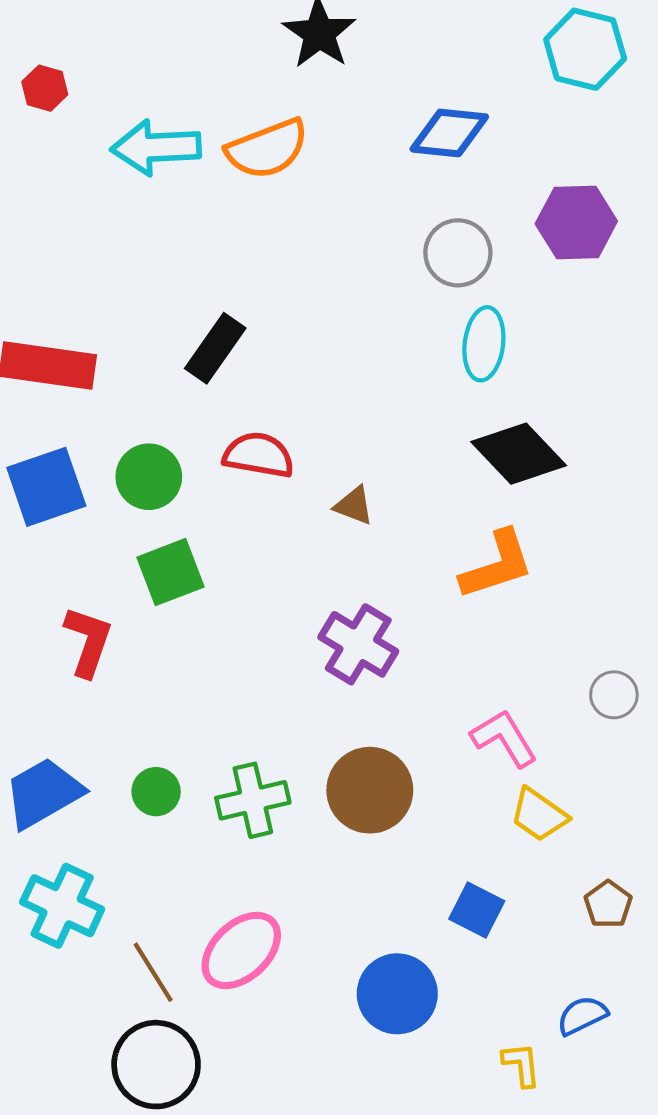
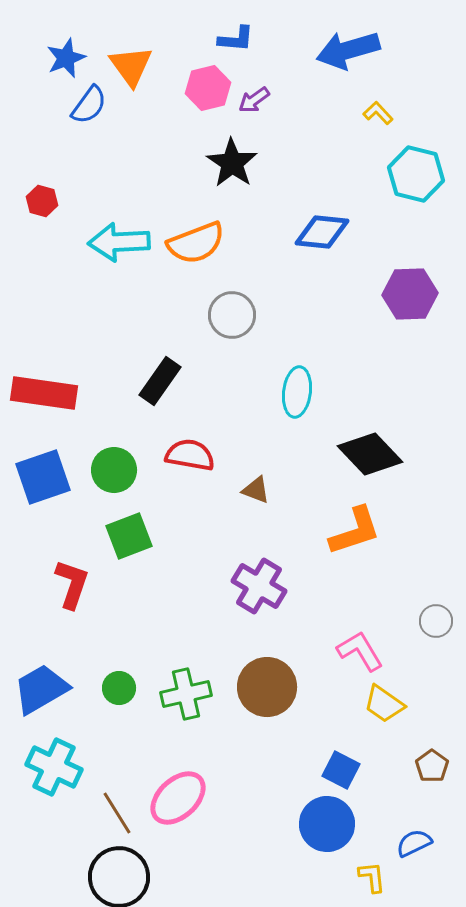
gray circle: (458, 253) -> (232, 315), moved
cyan ellipse: (484, 344) -> (297, 392), moved
blue circle: (397, 994) -> (327, 824), moved

